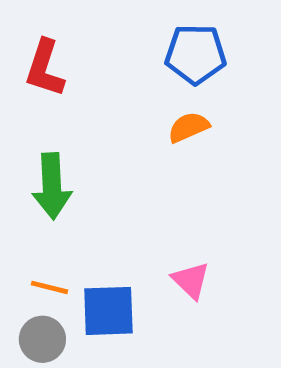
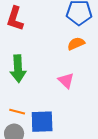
pink triangle: (191, 280) -> (66, 81), moved

